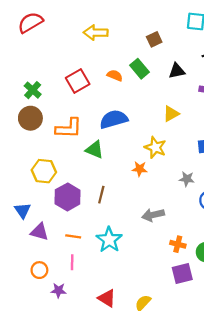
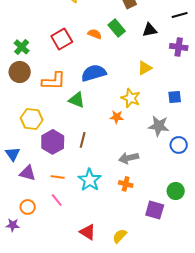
gray star: (187, 179) -> (159, 126), size x1.5
orange cross: (178, 244) -> (126, 184), moved
pink line: (72, 262) -> (57, 200), turned -40
purple square: (182, 273) -> (155, 210), turned 30
purple star: (59, 290) -> (13, 225), moved

